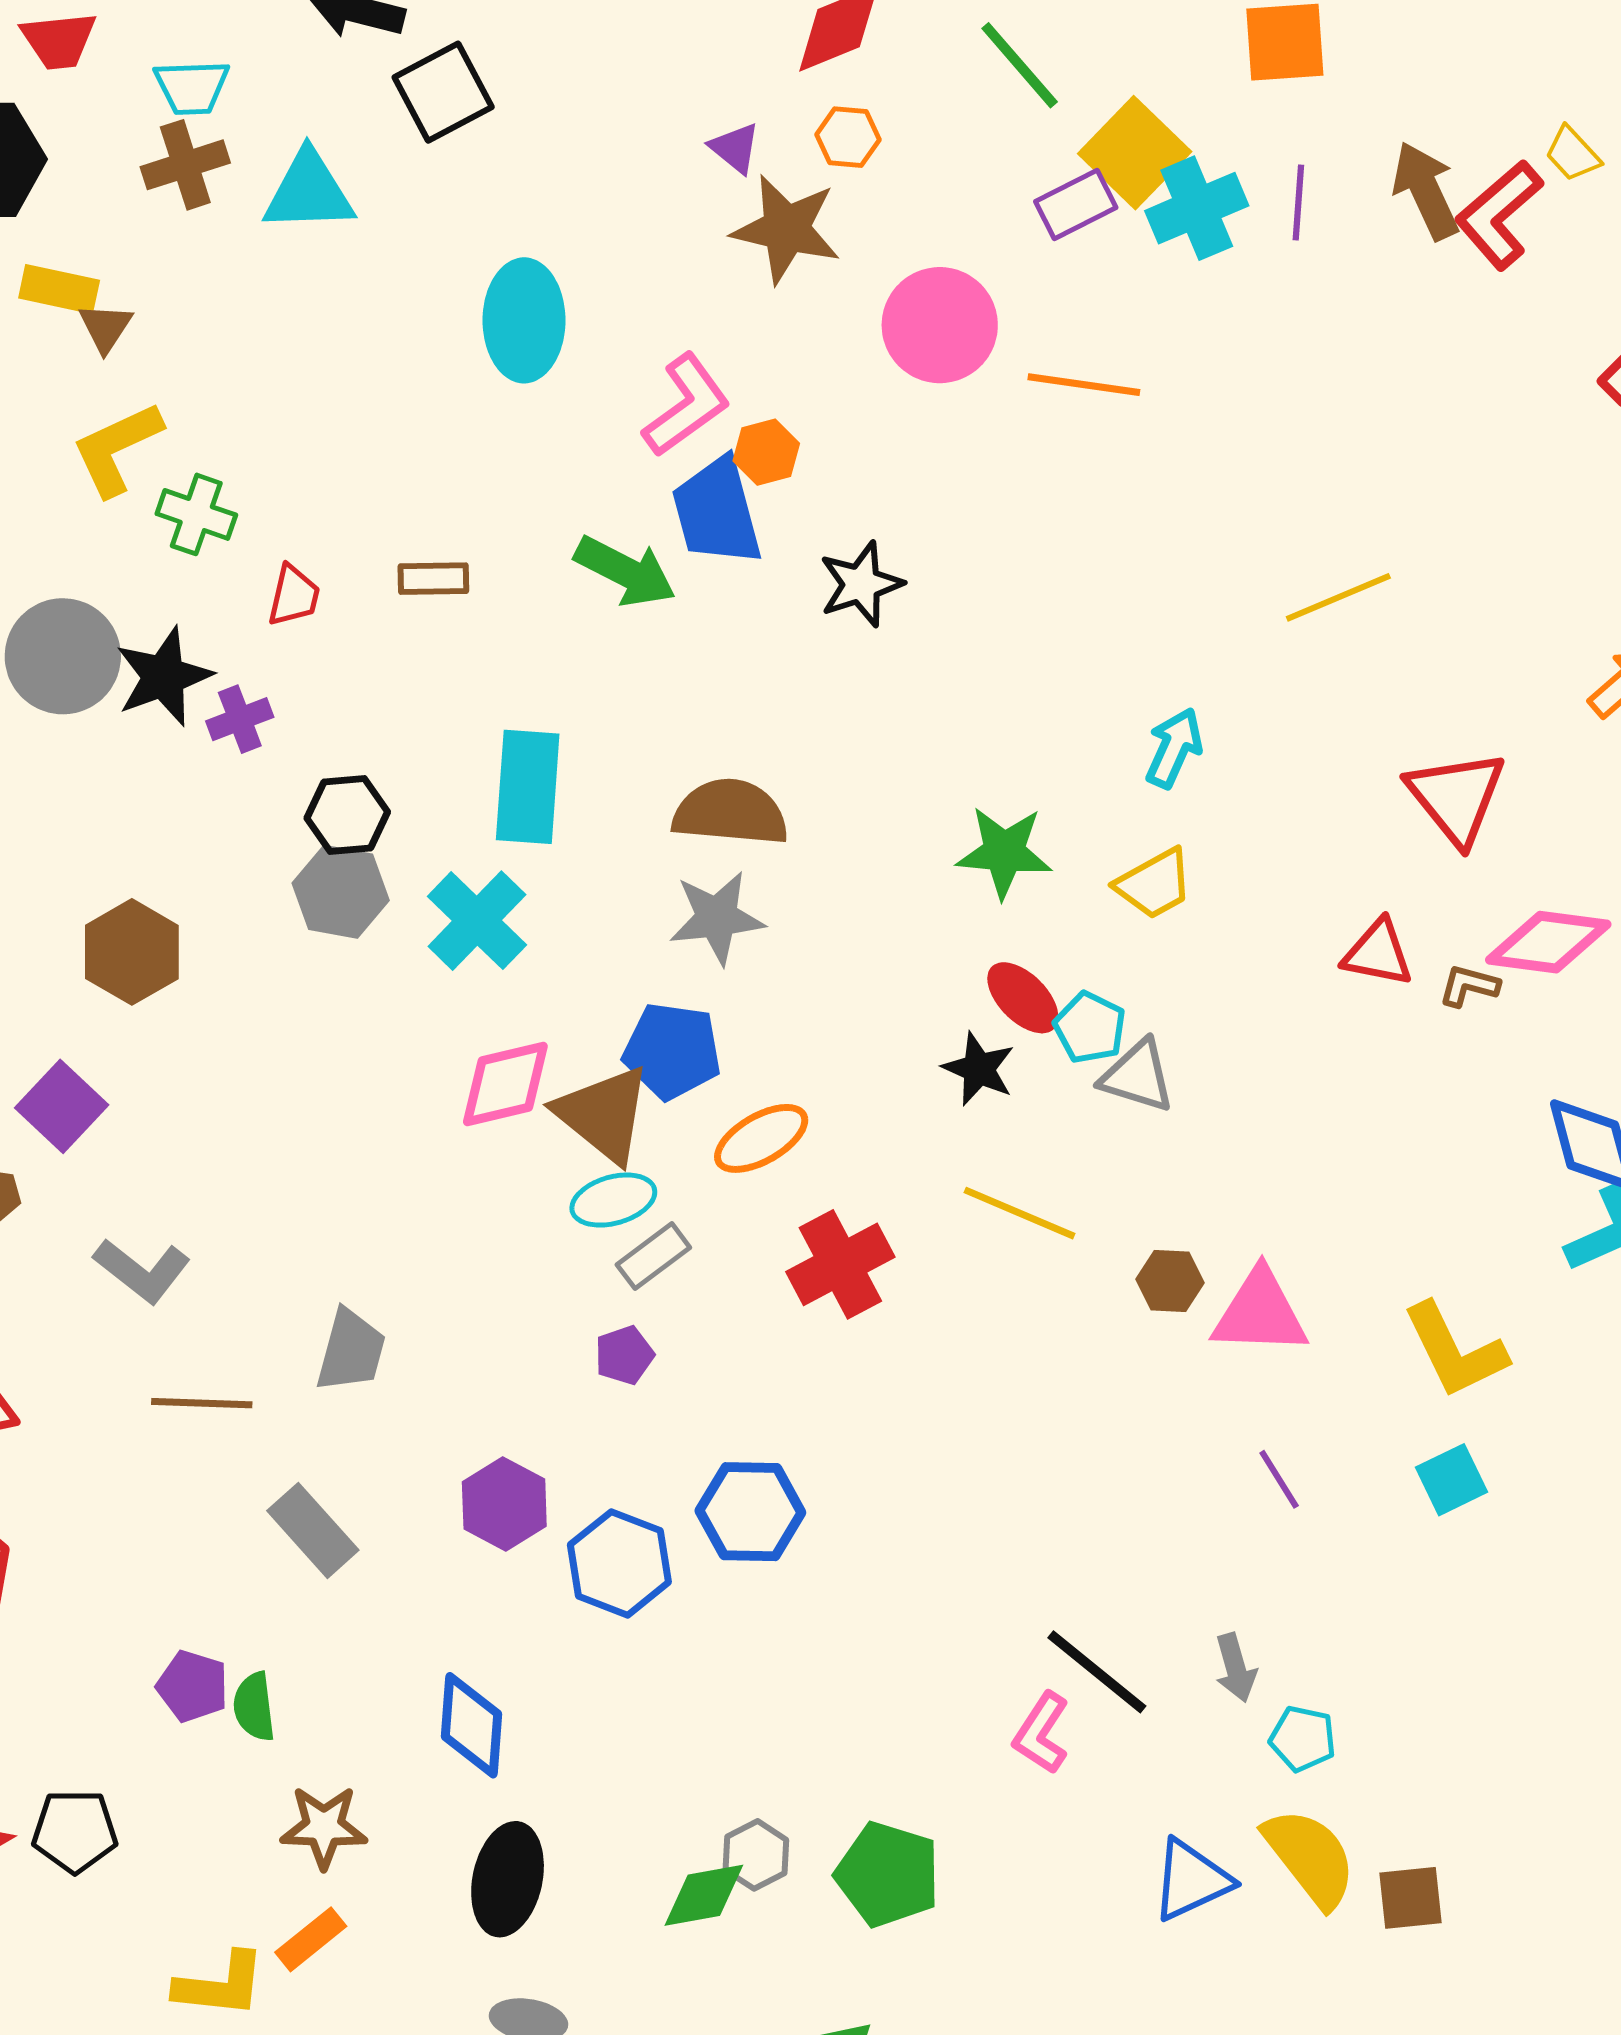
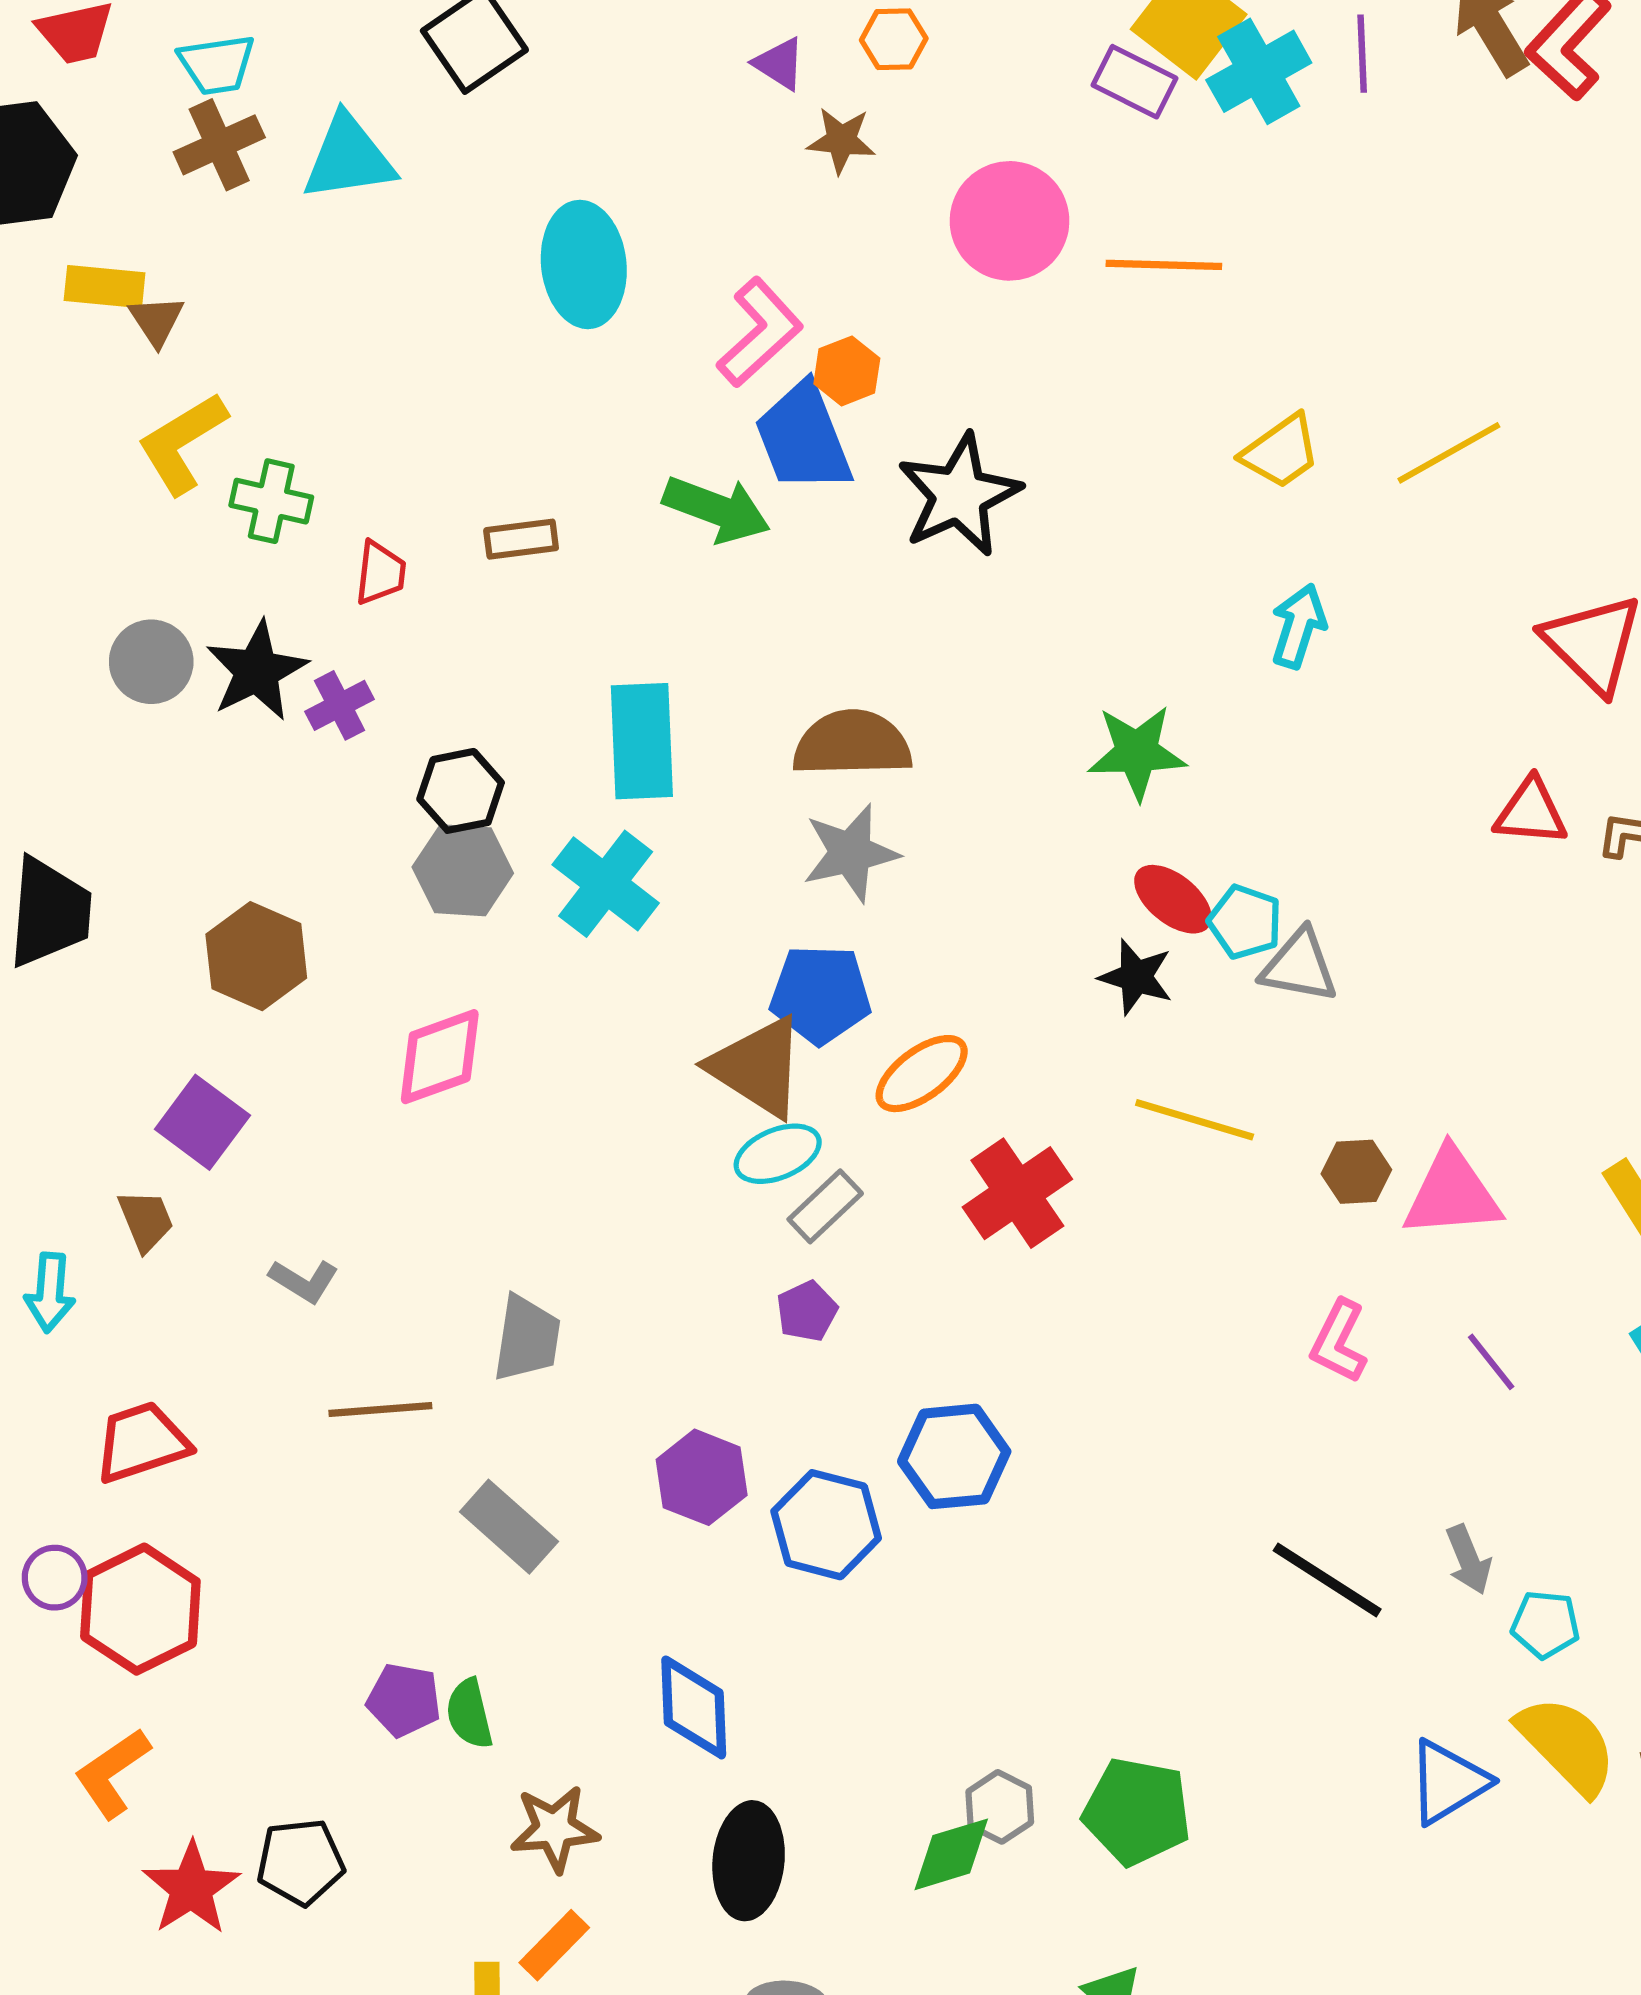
purple rectangle: (1076, 205) -> (1135, 82), turned 60
brown star: (786, 229) -> (841, 140), size x0.6
black star: (861, 584) -> (959, 495), size x1.4
gray circle: (63, 656) -> (151, 662), size x0.7
yellow trapezoid: (1154, 884) -> (1281, 452), moved
pink diamond: (505, 1084) -> (440, 1057), moved
gray L-shape: (142, 1271) -> (304, 1281), size x0.7
pink L-shape: (1041, 1733) -> (1339, 1341), moved

